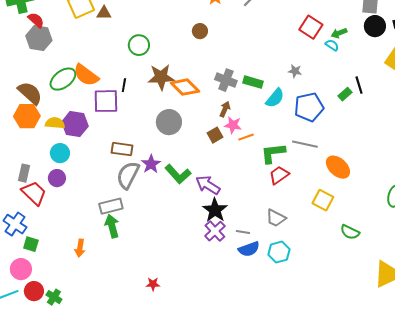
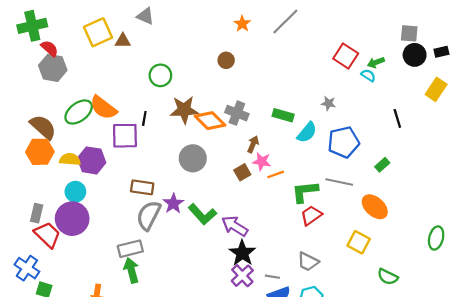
gray cross: (226, 80) -> (237, 113), moved
green rectangle: (345, 94) -> (382, 165), moved
purple circle: (57, 178) -> (72, 219), size x1.8

